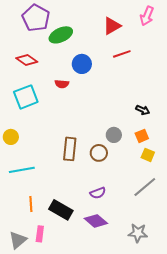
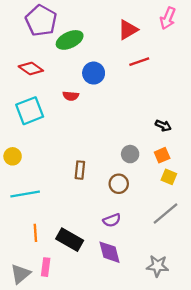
brown rectangle: (70, 149) -> (80, 170), size x0.7
brown circle: (99, 153) -> (119, 184), moved
purple diamond: (96, 221) -> (110, 252), turned 35

